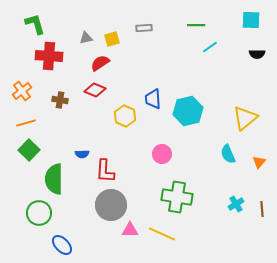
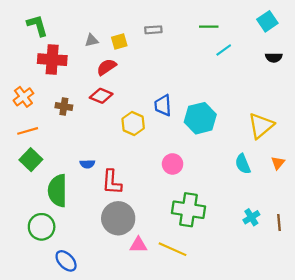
cyan square: (251, 20) -> (267, 21), turned -36
orange triangle: (259, 162) -> (278, 163), moved

